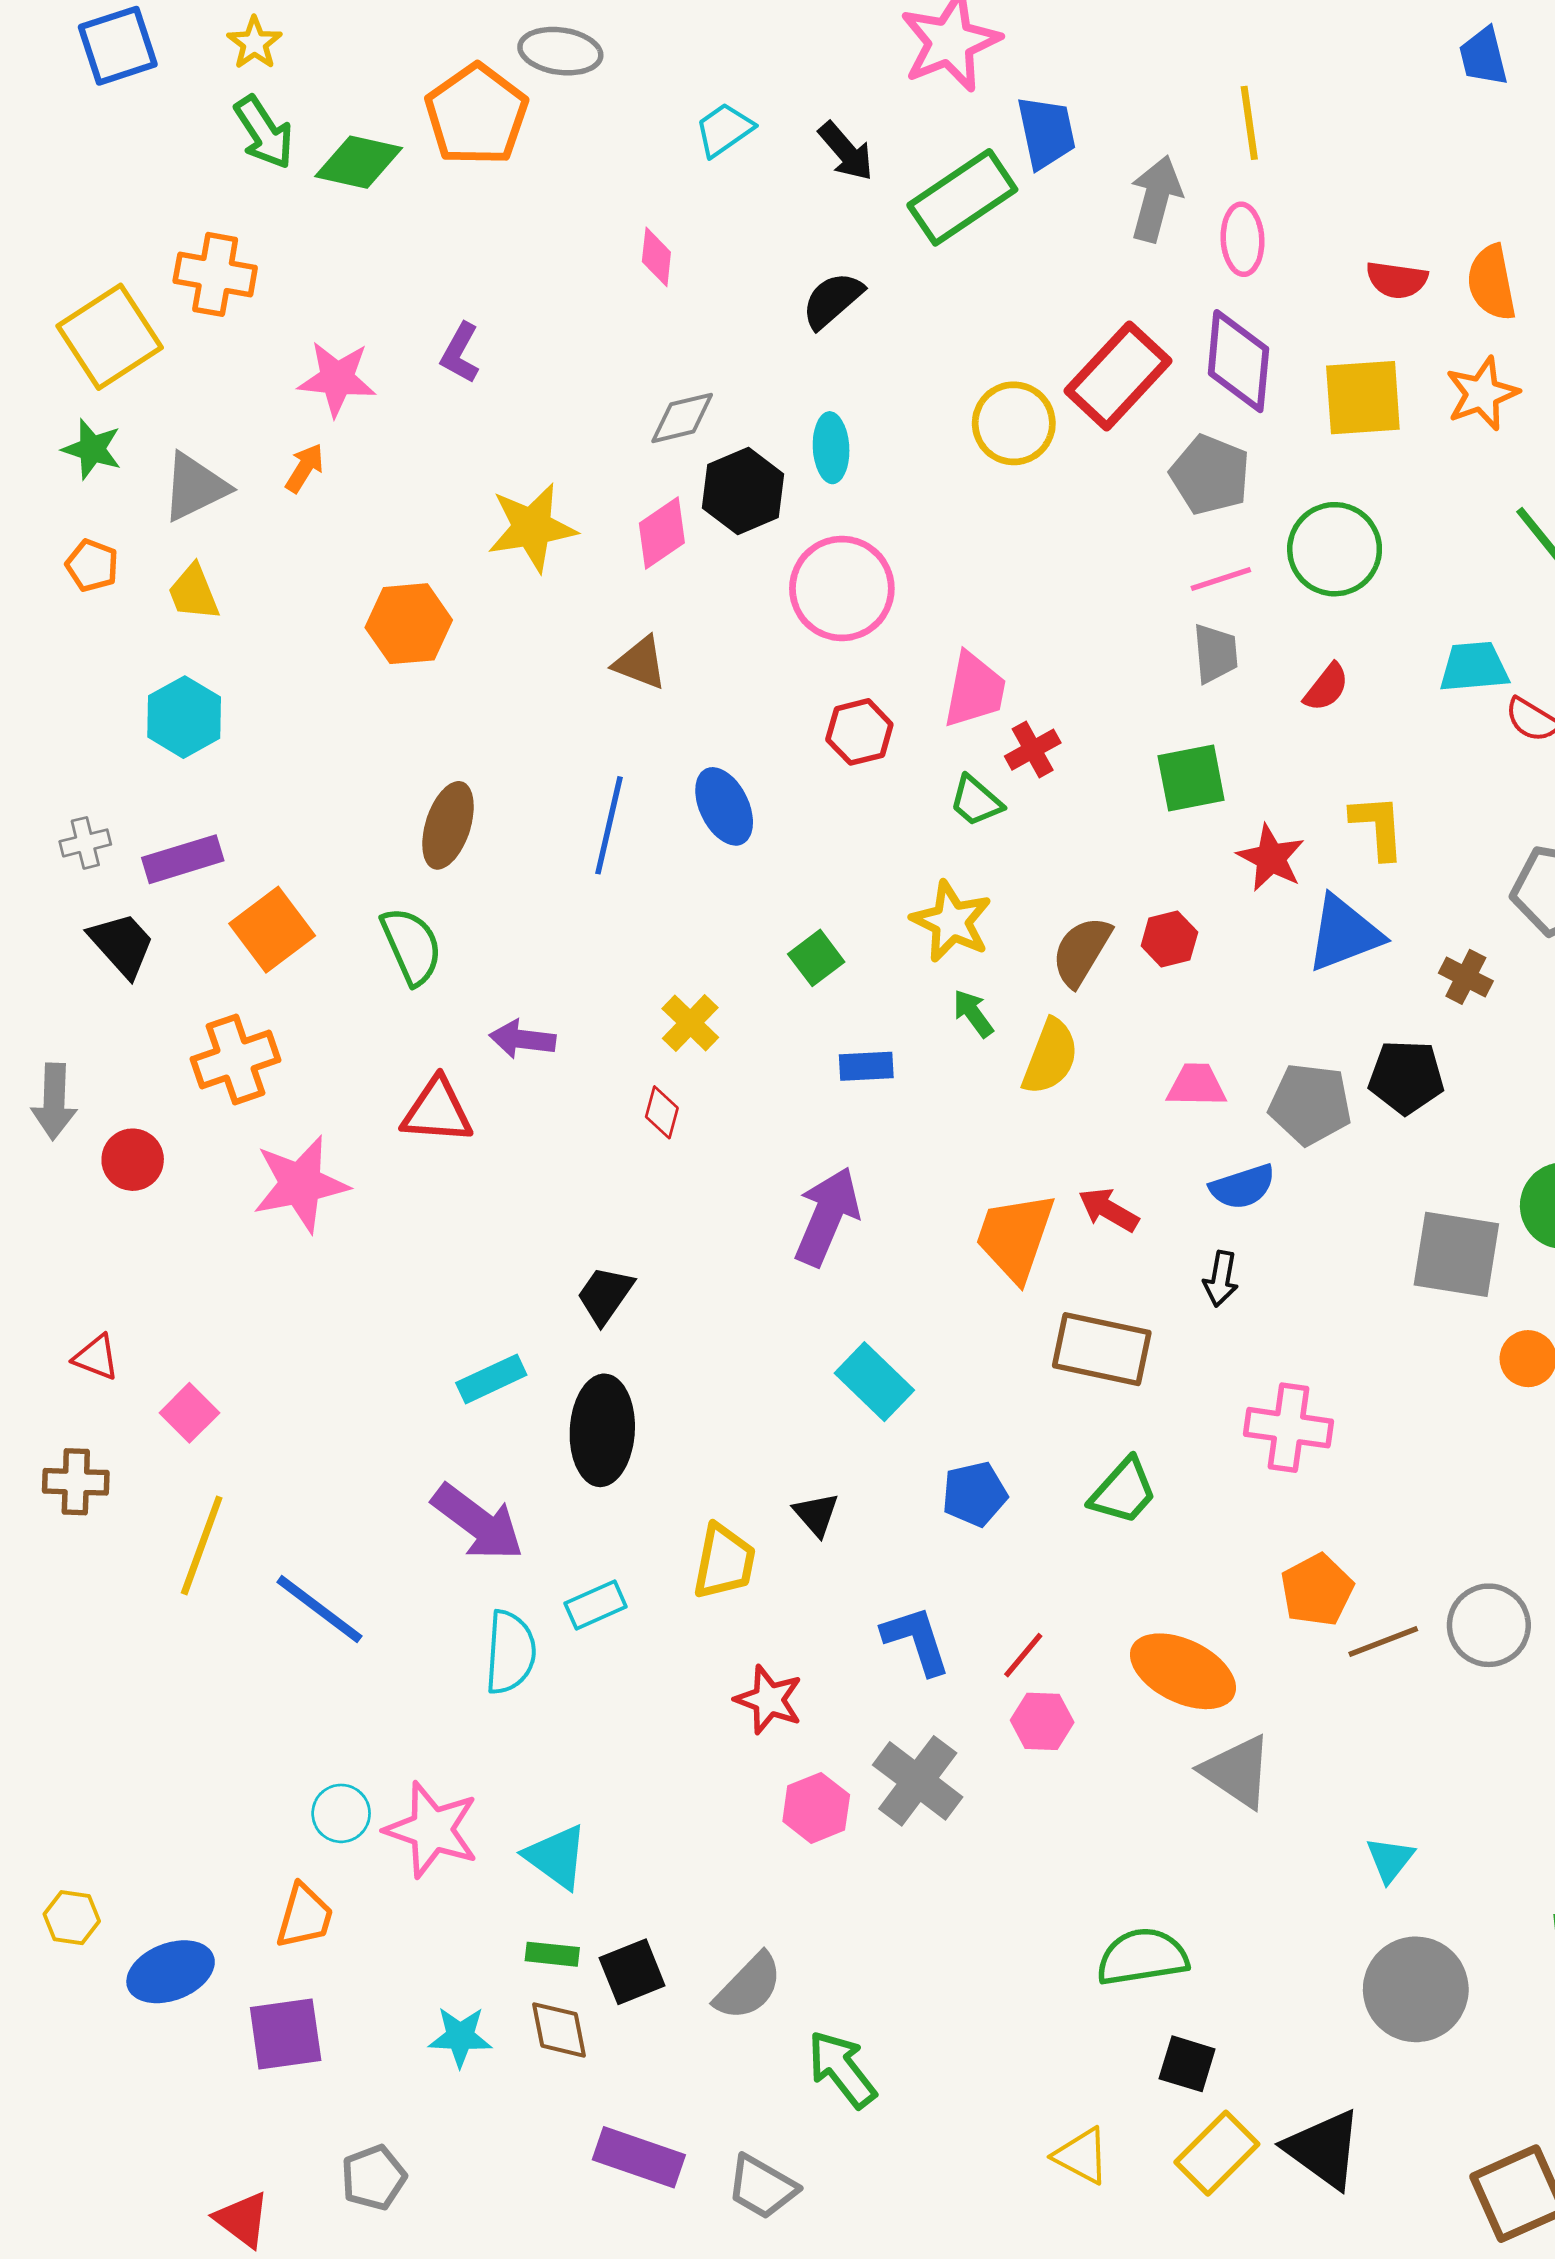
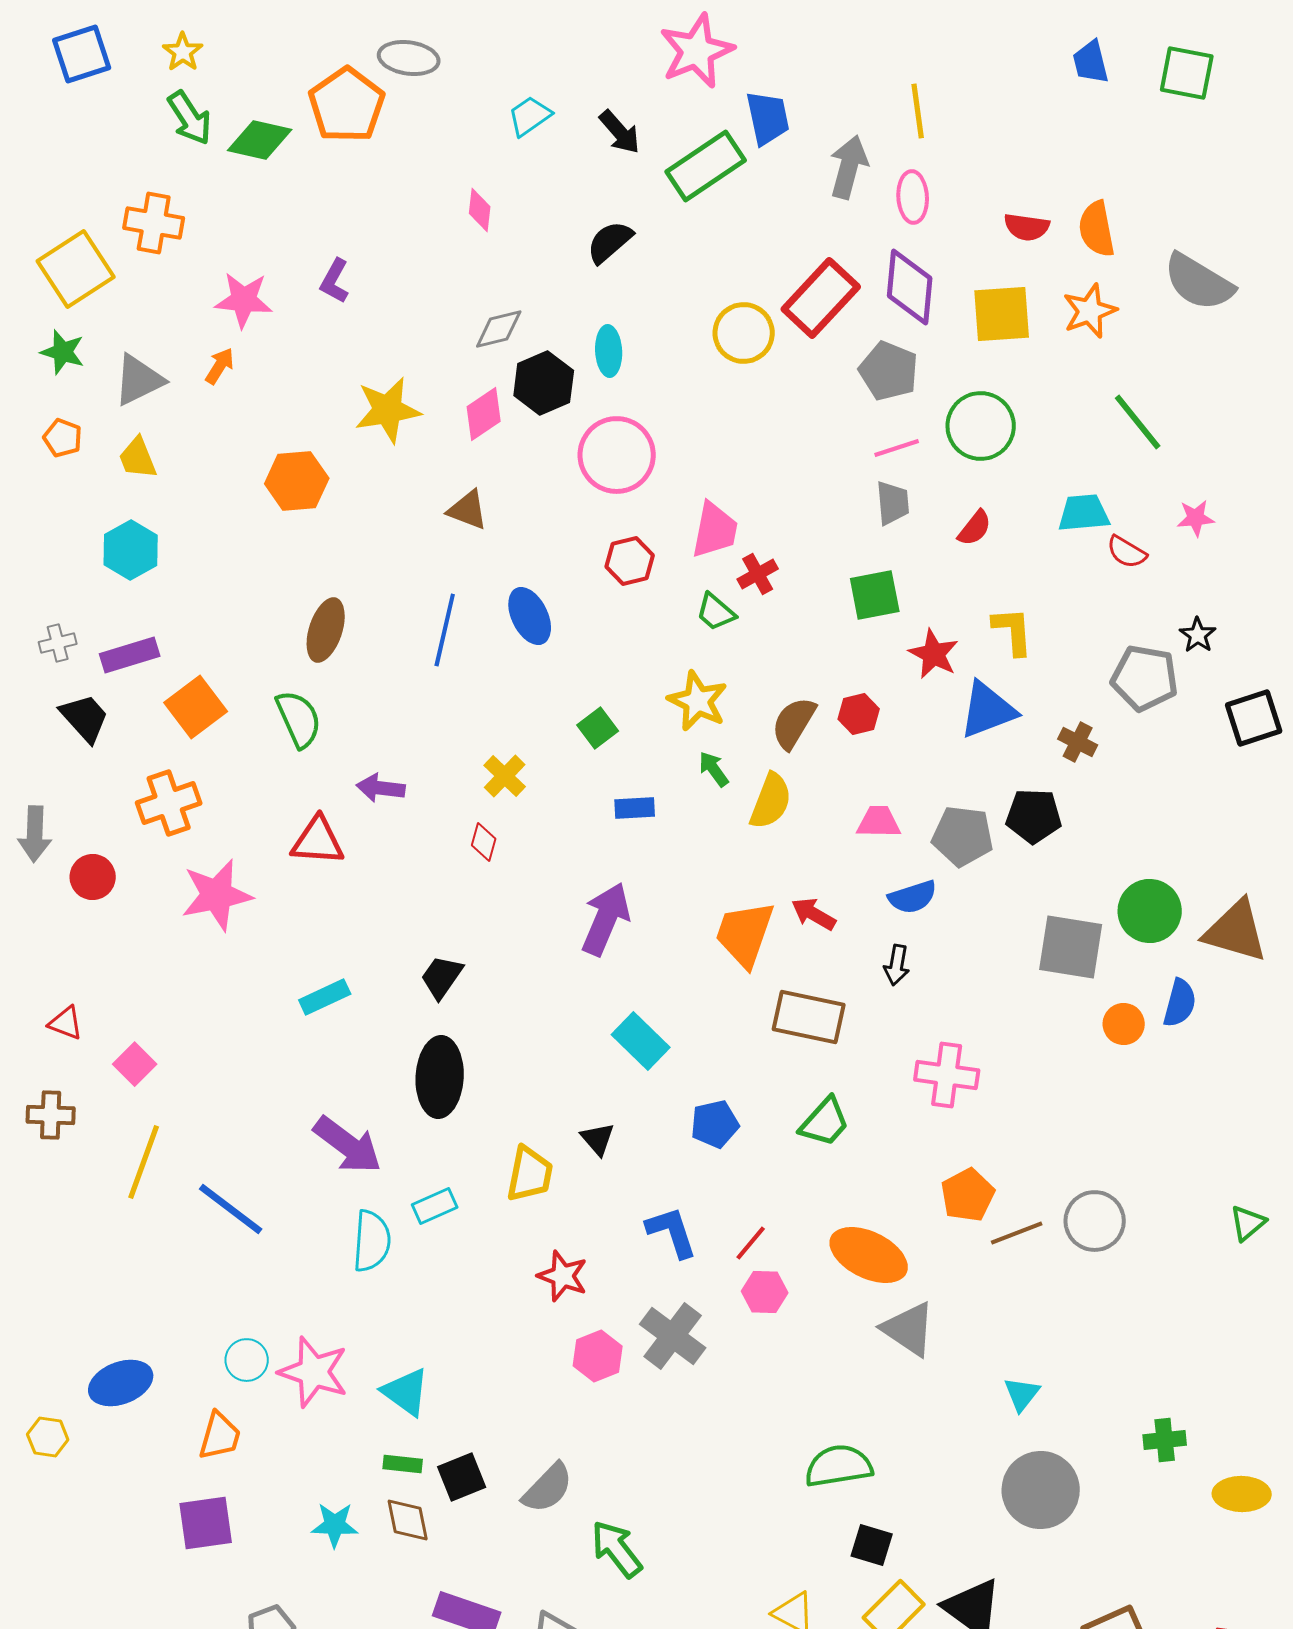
cyan rectangle: (491, 1379) -> (325, 997), moved
blue ellipse: (171, 1972) -> (121, 1383), moved

